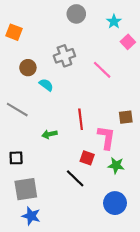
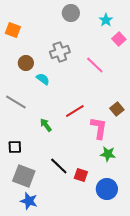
brown square: (126, 117) -> (117, 109), turned -32
red line: (81, 119) -> (75, 111), turned 66
green arrow: (49, 134) -> (46, 125), turned 64
red square: (87, 158) -> (81, 175), moved
black line: (75, 178) -> (59, 166), moved
gray square: (26, 189) -> (24, 176), turned 30

